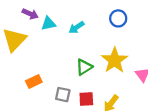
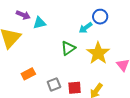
cyan arrow: (77, 27) -> (86, 28), moved
green triangle: (84, 67) -> (68, 48), moved
gray square: (63, 95) -> (54, 84), turned -32

